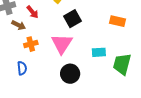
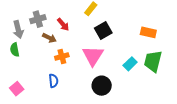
cyan rectangle: (99, 52) -> (130, 64), turned -40
green trapezoid: (122, 64) -> (153, 61), moved

